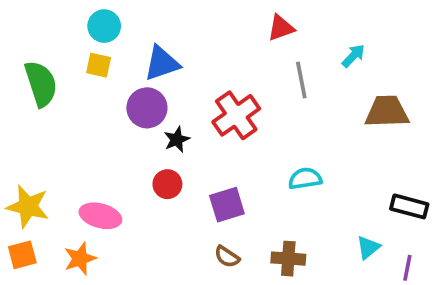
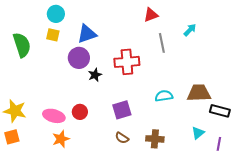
brown trapezoid: (387, 112) -> (199, 93), moved
red cross: (236, 115) -> (127, 62), turned 30
red circle: (167, 184) -> (80, 112), moved
orange star: (80, 259) -> (61, 139), moved

